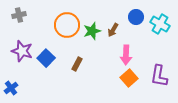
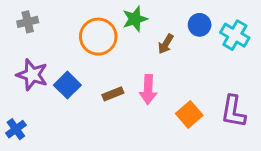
green star: (92, 31) -> (135, 19), moved
pink arrow: (126, 55) -> (148, 89), moved
brown rectangle: (77, 64) -> (113, 94), turned 40

